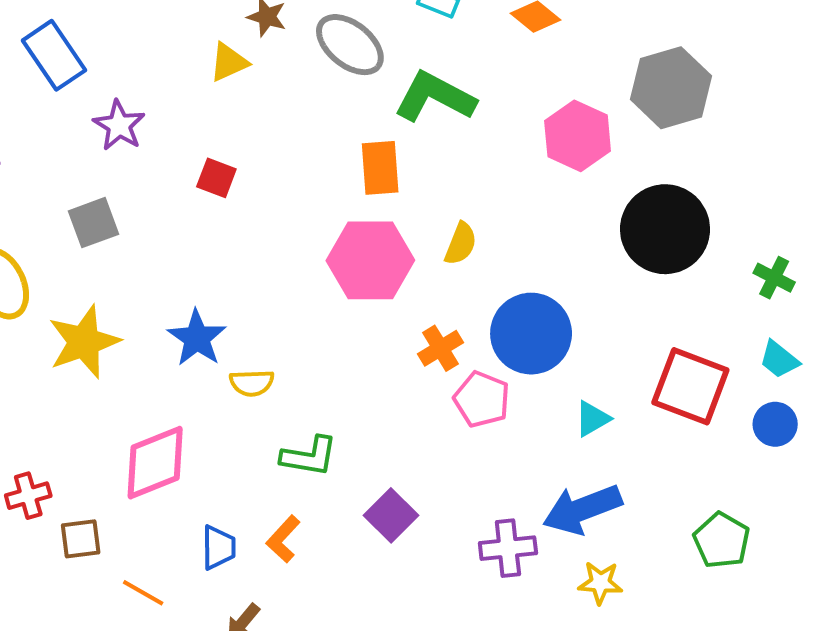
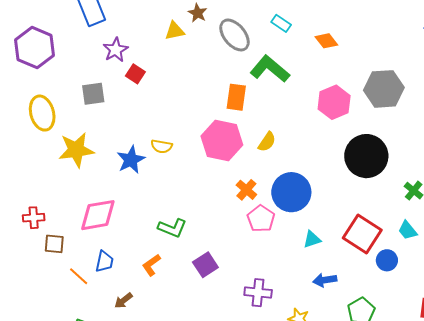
red square: (216, 178) -> (135, 74), moved
orange cross: (440, 348) -> (246, 190), turned -30
yellow semicircle: (252, 383) -> (162, 146), moved
blue circle: (775, 424) -> (387, 260), moved
blue arrow: (582, 509) -> (325, 280), moved, size x0.6
blue trapezoid: (218, 547) -> (104, 262), moved

